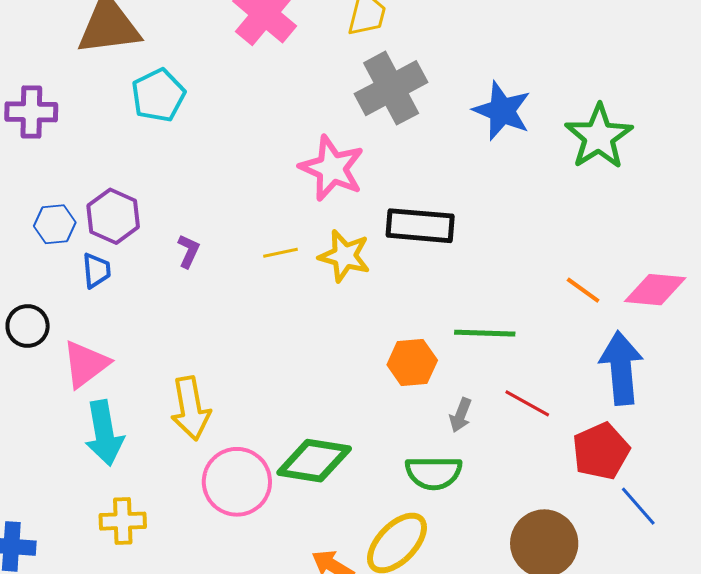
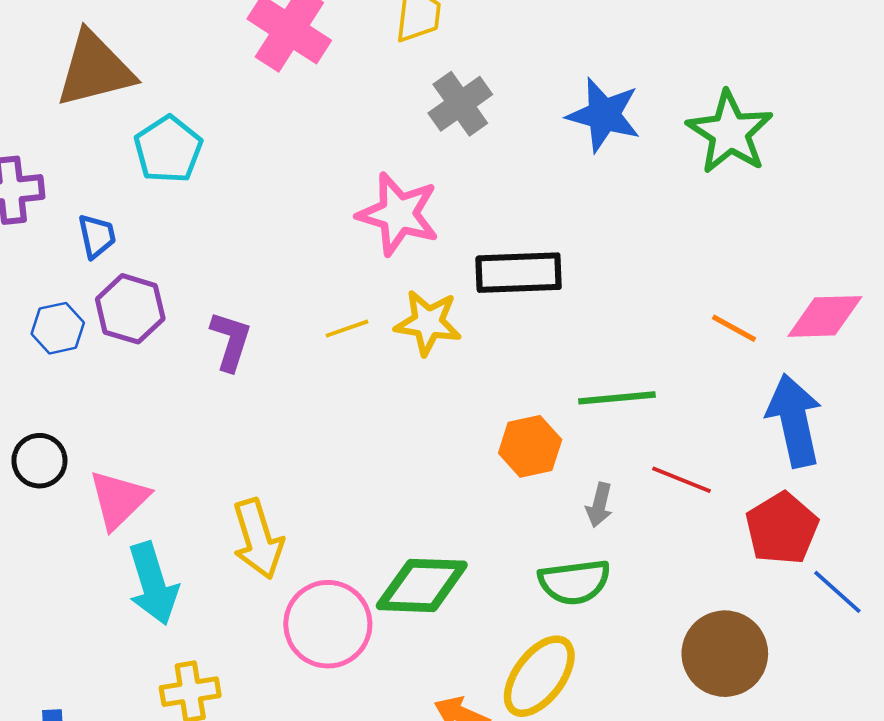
gray cross: (391, 88) -> (460, 104), size x0.7
purple L-shape: (189, 251) -> (231, 341), size x1.4
blue trapezoid: (96, 270) -> (97, 236), moved

